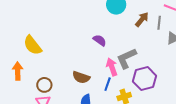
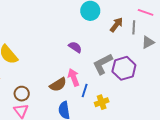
pink arrow: (112, 67) -> (74, 77), moved
brown semicircle: (81, 77) -> (58, 85), turned -48
purple hexagon: (144, 79) -> (124, 68), moved

